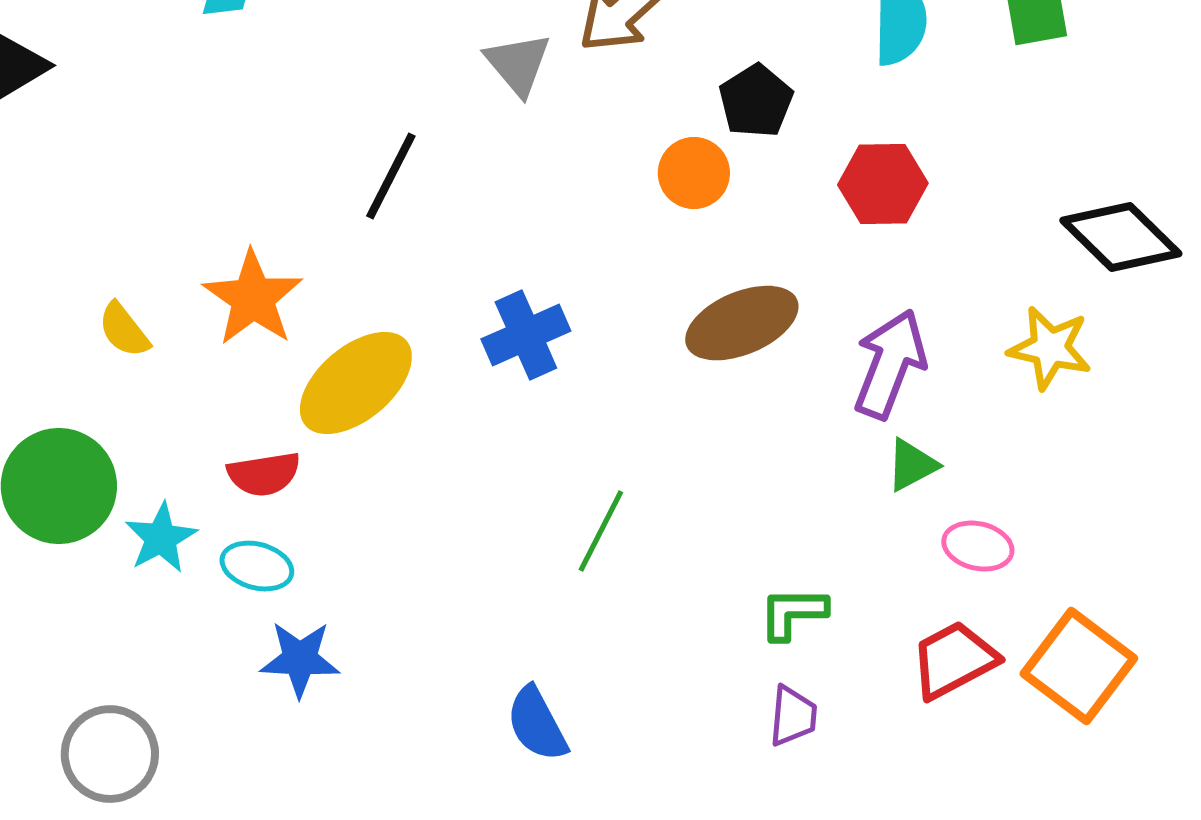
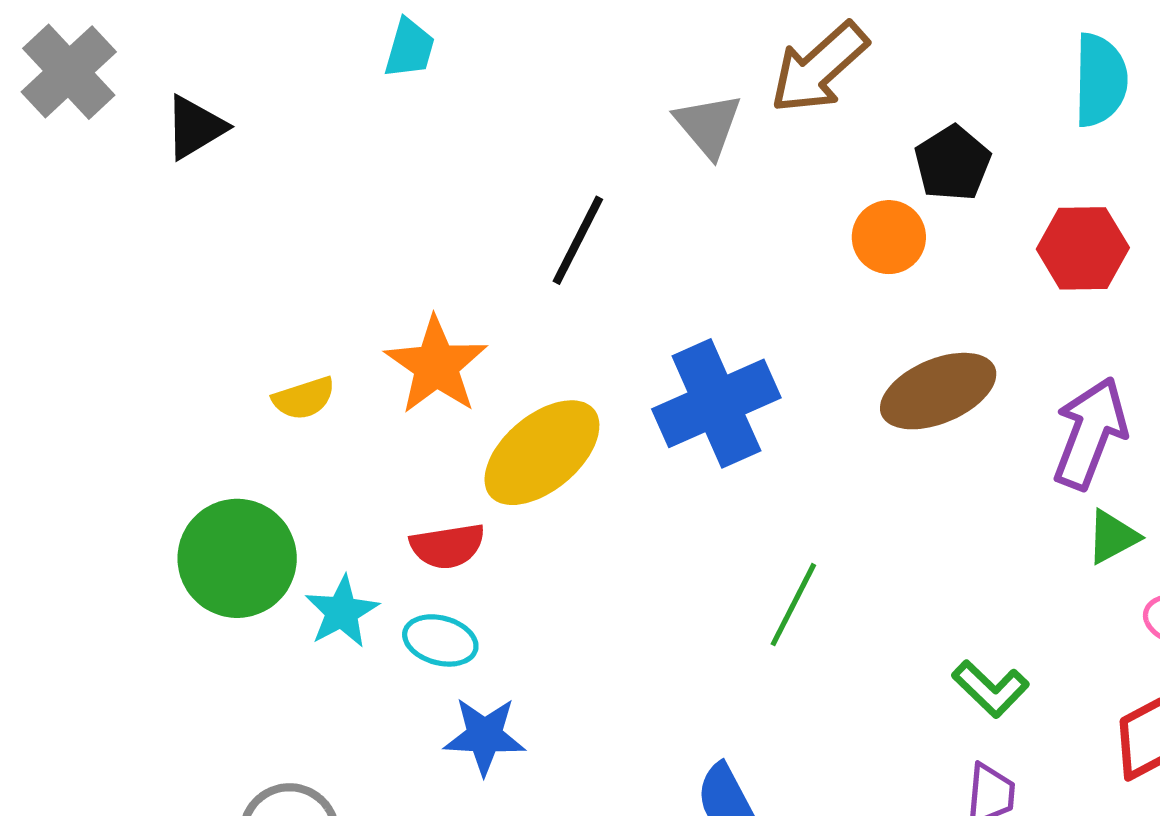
yellow semicircle: (124, 330) -> (304, 398), turned -70
blue cross: (526, 335) -> (716, 403), size x1.4
green L-shape: (793, 613) -> (990, 689), turned -136

